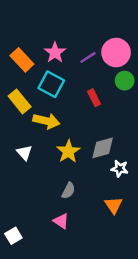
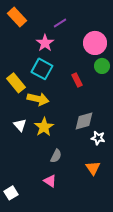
purple line: (88, 57) -> (60, 23), moved
orange rectangle: (22, 60) -> (17, 17), moved
yellow star: (68, 151) -> (44, 127), moved

